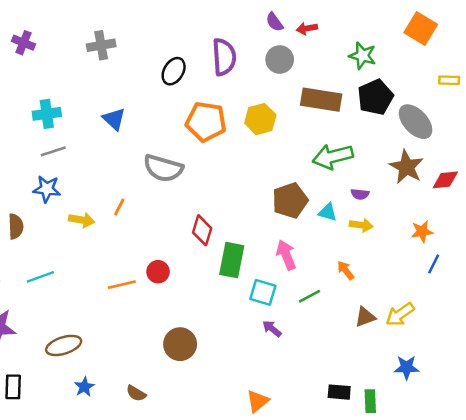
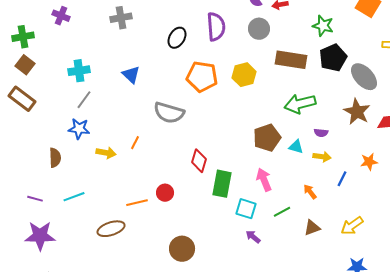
gray line: (53, 151) -> (84, 100), turned -36
blue line: (434, 264) -> (342, 179), moved
brown triangle: (365, 317) -> (312, 228), moved
brown ellipse: (64, 345) -> (111, 229), moved

